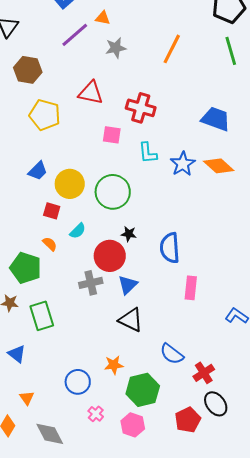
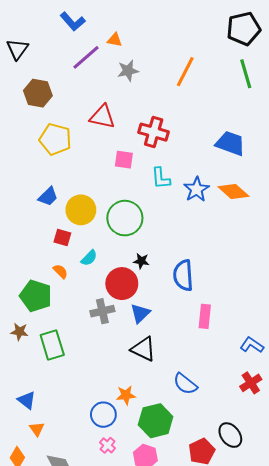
blue triangle: (17, 354) -> (27, 400), moved
red cross: (204, 373) -> (251, 383), moved
blue circle: (78, 382) -> (103, 415), moved

